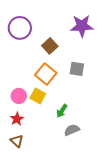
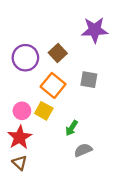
purple circle: (20, 28) -> (25, 58), moved
red star: (17, 119) -> (20, 137), size x1.5

